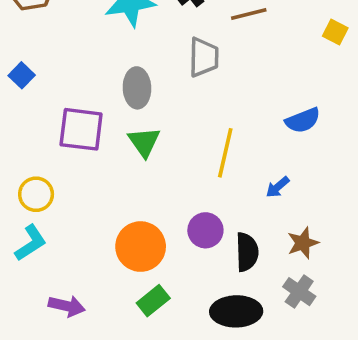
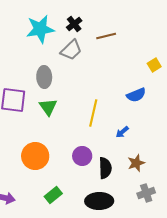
yellow square: (335, 32) -> (154, 65), moved, turned 32
gray trapezoid: (204, 57) -> (71, 50), moved, turned 45
orange circle: (141, 247) -> (35, 156), moved
gray cross: (299, 292) -> (146, 193), moved, turned 36

